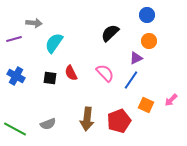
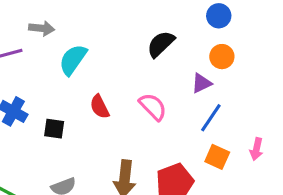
black square: (50, 78) -> (54, 129), moved
blue line: (131, 80) -> (211, 118), moved
pink arrow: (171, 100) -> (256, 149), turned -32

